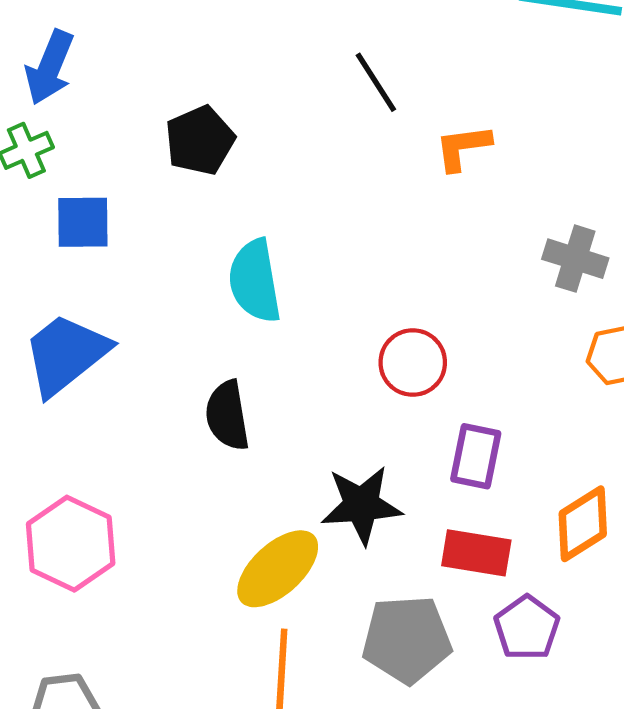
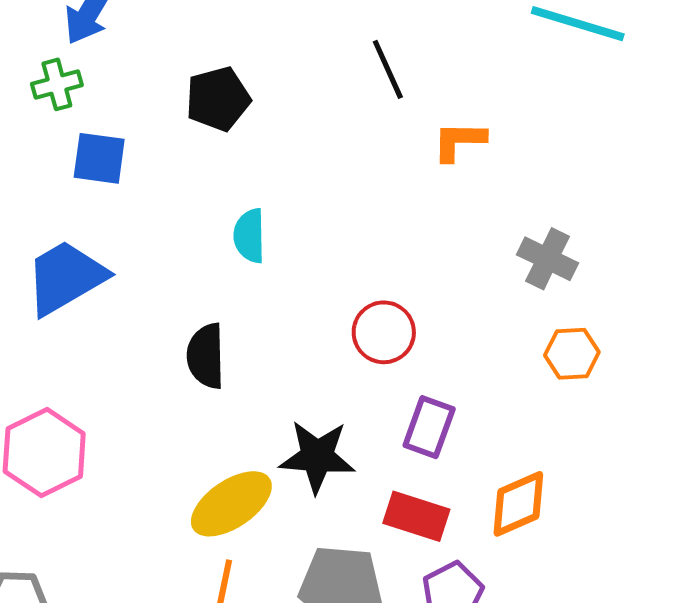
cyan semicircle: (255, 281) -> (249, 236), size x0.7

